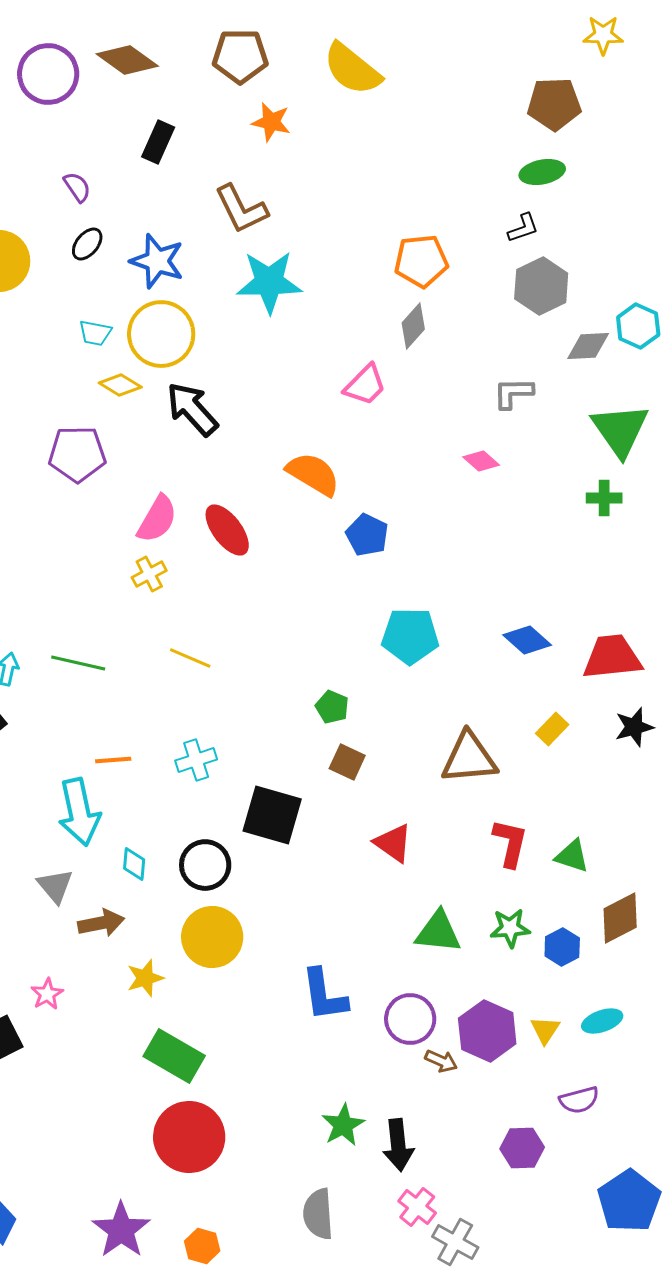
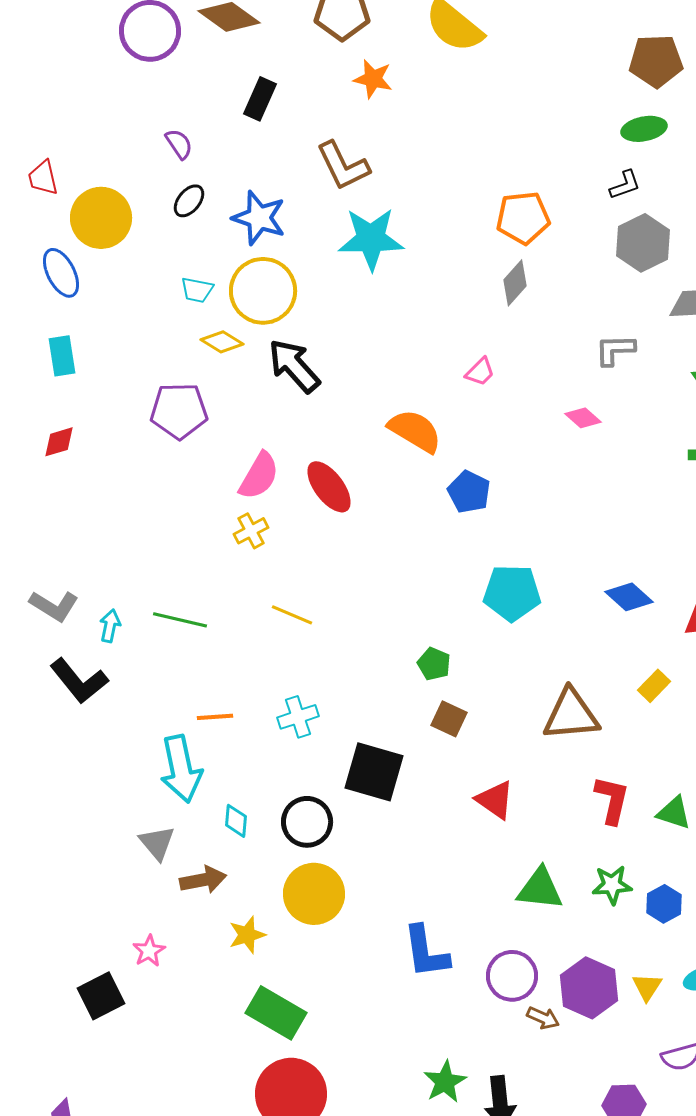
pink trapezoid: (365, 385) -> (480, 372), moved, size x0.7

